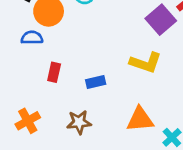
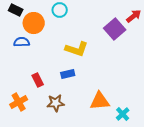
yellow L-shape: (146, 63) -> (77, 49), moved
red rectangle: (54, 72) -> (38, 80), moved, turned -40

